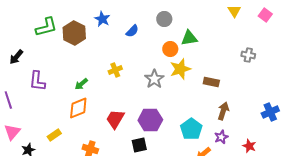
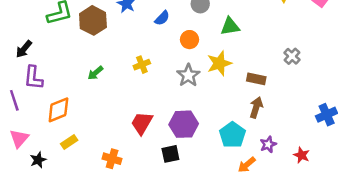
orange circle: (170, 49) -> (189, 40), moved
gray cross: (248, 55) -> (292, 56), moved, turned 32
purple L-shape: (37, 81) -> (33, 78), moved
green arrow: (81, 84) -> (95, 73), moved
orange diamond: (78, 108) -> (58, 110), moved
brown arrow: (223, 111) -> (256, 107), moved

